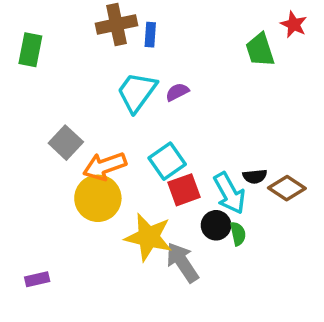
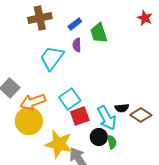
blue rectangle: (150, 35) -> (75, 24), moved, turned 48
green trapezoid: (260, 50) -> (99, 33), moved
purple semicircle: (177, 92) -> (77, 45), moved, turned -64

